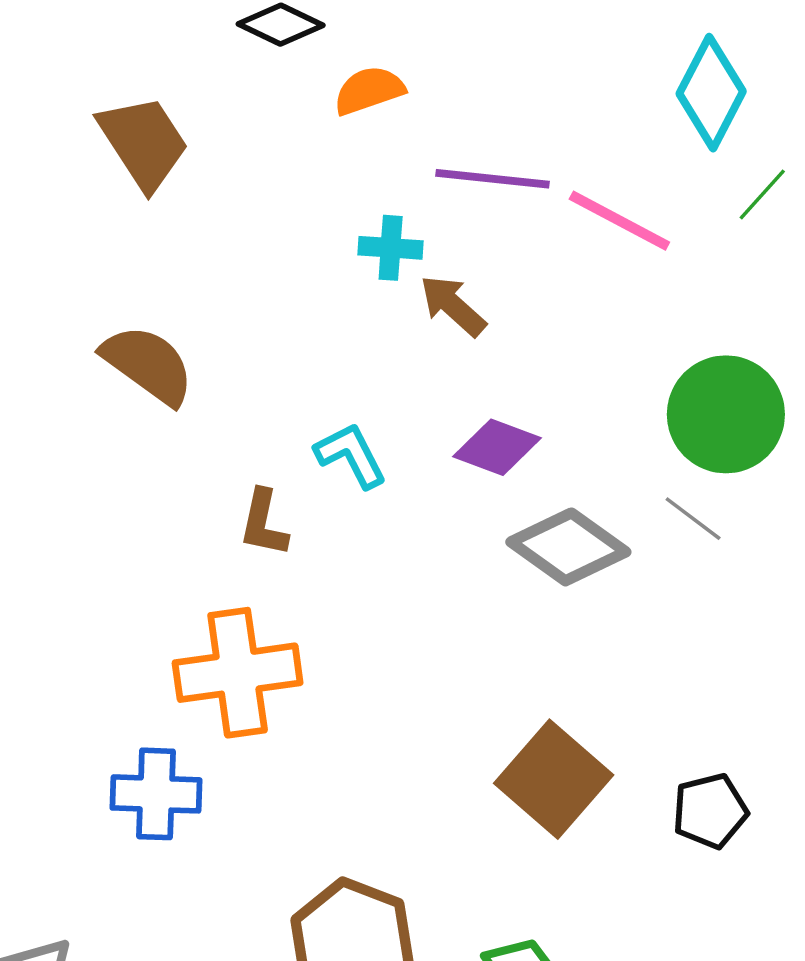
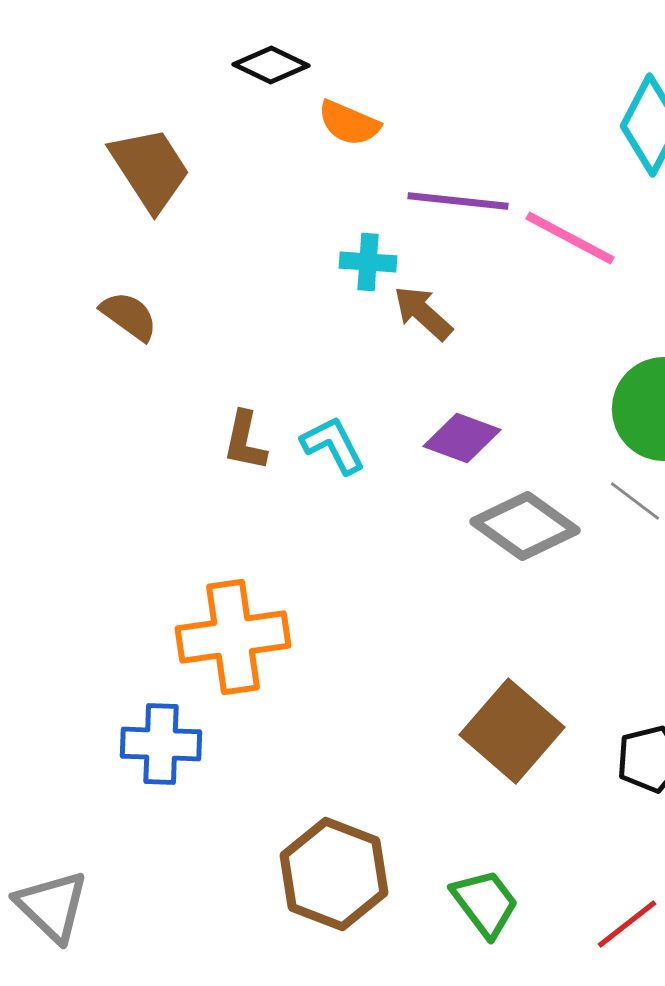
orange semicircle: (369, 90) -> (349, 123), turned -138
brown semicircle: (148, 365) -> (129, 316), moved, size x0.7
brown L-shape: (264, 523) -> (245, 441), moved

